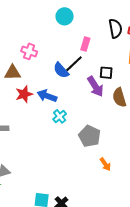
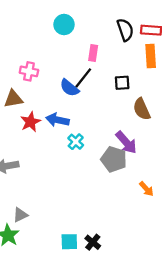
purple arrow: (95, 87) -> (126, 142), moved
orange arrow: (105, 164) -> (146, 189), moved

